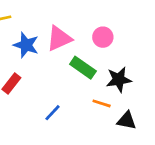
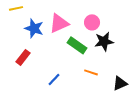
black star: (119, 80) -> (104, 41), moved
black triangle: (127, 121) -> (120, 83), moved, turned -35

